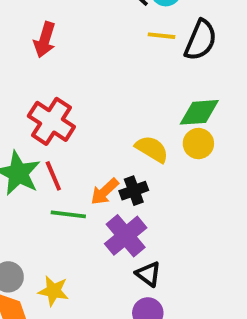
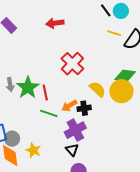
red arrow: (45, 40) -> (55, 23), turned 54
red cross: (51, 121) -> (72, 64), moved
yellow circle: (198, 144) -> (121, 91), size x1.5
black triangle: (148, 274) -> (72, 150), moved

